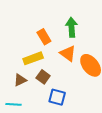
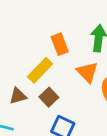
yellow rectangle: (33, 58) -> (40, 70), turned -36

